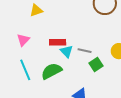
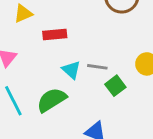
red rectangle: (58, 42) -> (55, 35), moved

